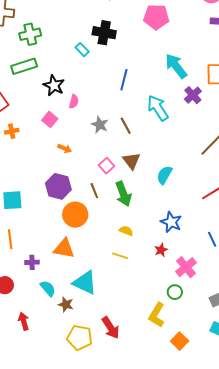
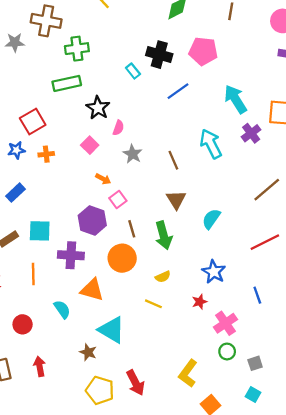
pink pentagon: (156, 17) -> (203, 51), moved
blue line: (124, 80) -> (178, 91), moved, turned 35
gray star: (100, 125) -> (133, 154), moved
pink square: (106, 166) -> (118, 199), moved
orange circle: (75, 215) -> (122, 258), moved
yellow semicircle: (126, 231) -> (163, 277), turned 128
purple cross: (32, 262) -> (71, 255), moved, size x1.6
cyan semicircle: (48, 288) -> (62, 309), moved
green circle: (175, 292) -> (227, 352), moved

